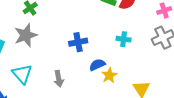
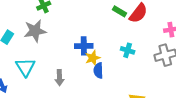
blue semicircle: (97, 65) -> (98, 71), turned -77
yellow star: (109, 75) -> (93, 58), moved

